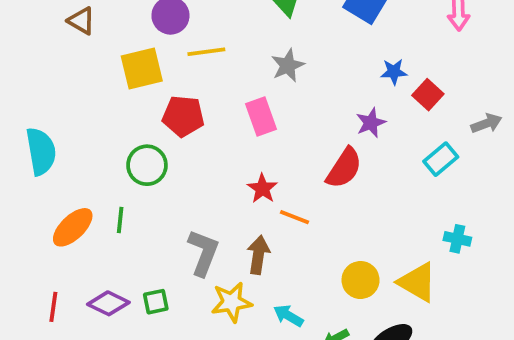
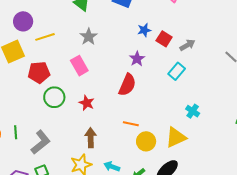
gray arrow: (486, 123) -> (187, 45), moved
green circle: (147, 165) -> (54, 97), moved
orange line: (295, 217) -> (131, 124), moved
cyan cross: (457, 239) -> (193, 111), turned 32
gray L-shape: (203, 253) -> (41, 142), moved, turned 40
yellow triangle: (417, 282) -> (176, 137), turned -45

